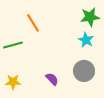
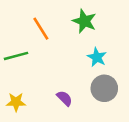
green star: (90, 17) -> (84, 21), moved, turned 30
cyan star: (86, 40) -> (97, 57), moved

